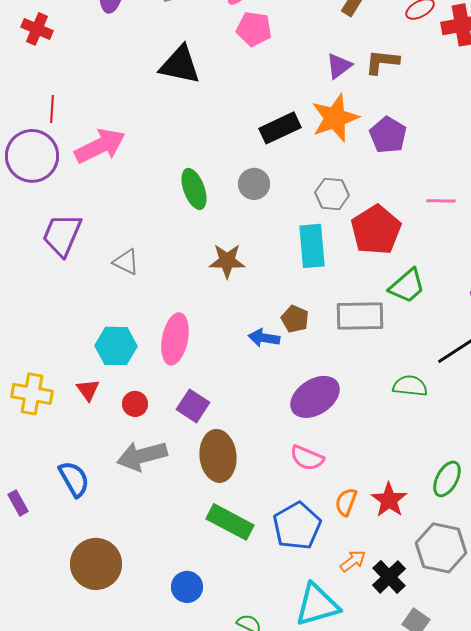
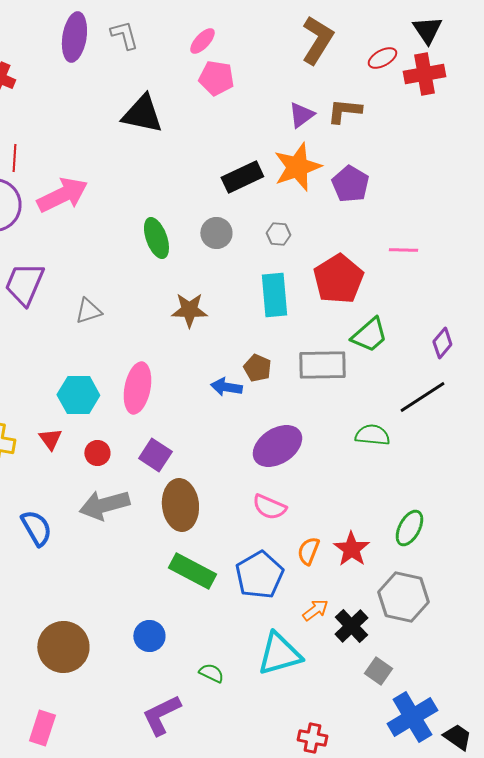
gray hexagon: (332, 194) -> (278, 234), moved, size x0.7
gray triangle: (126, 262) -> (88, 311), turned -44
brown circle: (96, 564) -> (63, 647), moved

